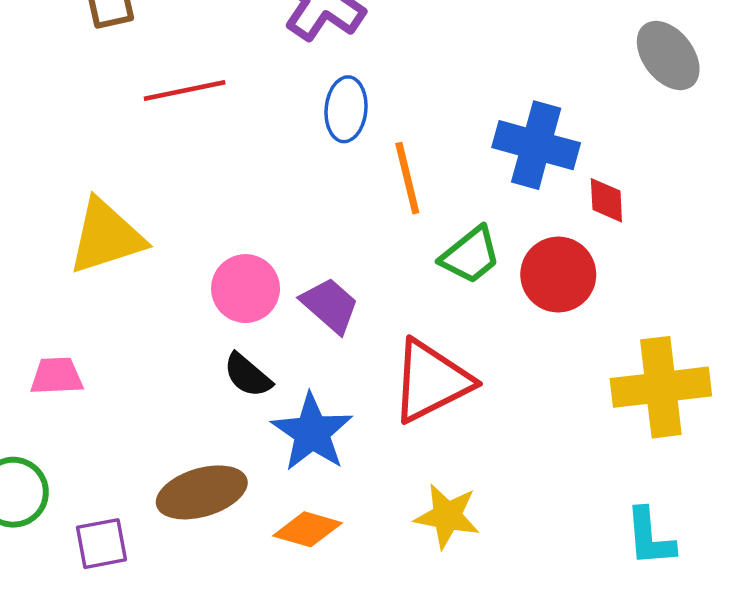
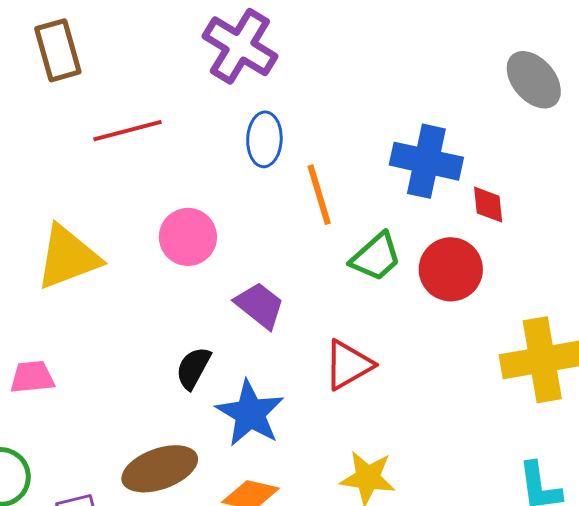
pink circle: (246, 289) -> (188, 237), moved
black semicircle: (248, 375) -> (193, 368), turned 81
red triangle: (431, 381) -> (348, 365), size x0.7

